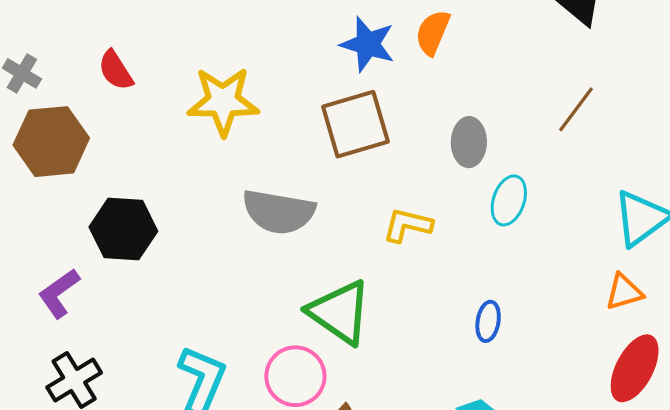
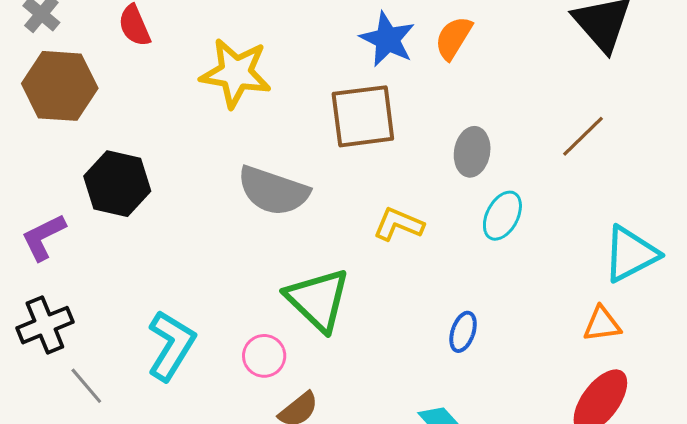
pink circle: (295, 376) -> (264, 356), size x0.7

